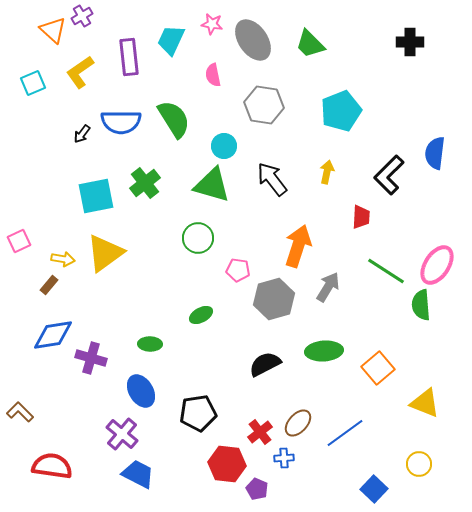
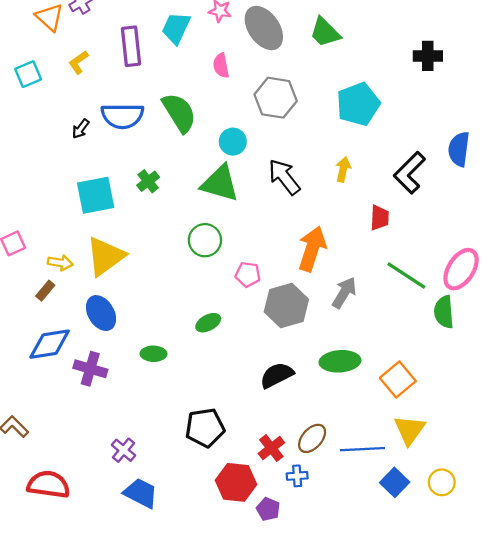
black cross: (410, 42) -> (428, 56), moved
yellow L-shape: (80, 72) -> (78, 62), size x0.7
green cross: (145, 183) -> (148, 181), size x0.7
blue ellipse: (141, 391) -> (101, 313), moved
yellow triangle: (425, 403) -> (410, 430), moved, turned 44
blue line: (345, 433) -> (362, 449), turned 33
purple cross: (122, 434) -> (124, 450), size x0.7
blue square: (374, 489) -> (395, 482), moved

